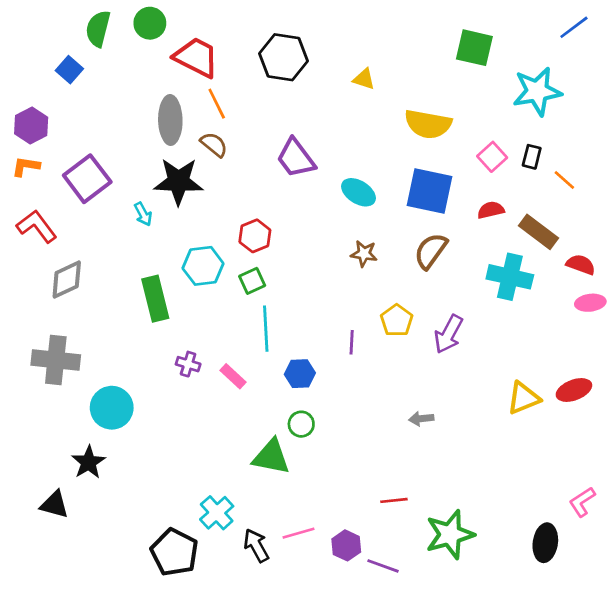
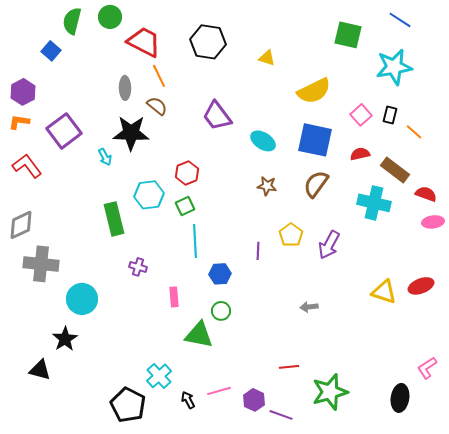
blue line: (574, 27) -> (400, 20), moved, turned 70
gray ellipse: (170, 120) -> (125, 88), size x0.7
yellow semicircle: (428, 124) -> (314, 91), turned -36
gray diamond: (67, 280) -> (21, 225), moved
pink rectangle: (233, 376) -> (174, 297), moved, turned 42
yellow triangle: (523, 398) -> (384, 292), turned 40
black arrow: (256, 545) -> (188, 400), size x0.7

